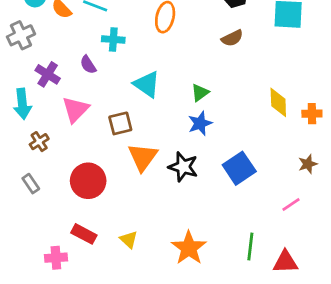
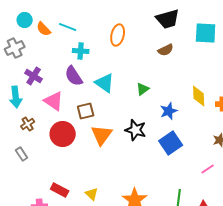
purple semicircle: (88, 65) -> (74, 76), moved, size x1.5
pink triangle: (76, 109) -> (54, 101), turned -40
blue star: (200, 123) -> (169, 111), moved
black star: (183, 167) -> (136, 130), moved
red circle: (88, 181) -> (63, 134), moved

